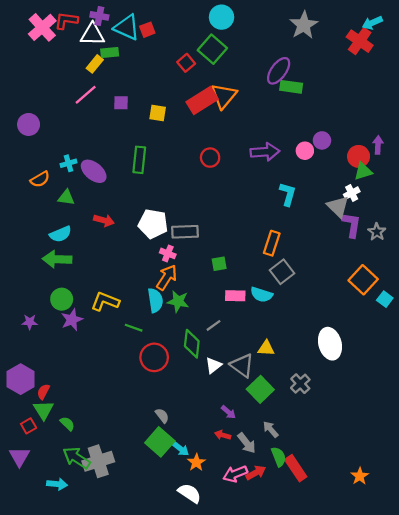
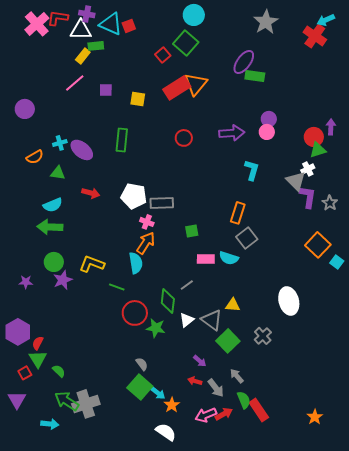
purple circle: (322, 140) -> (269, 119), moved
green star: (178, 301) -> (156, 328), moved

